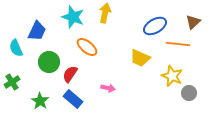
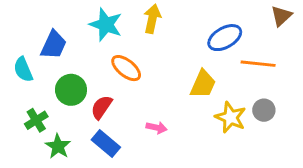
brown triangle: (193, 22) -> (281, 16), moved
yellow trapezoid: (140, 58) -> (203, 84), turned -90
yellow star: (172, 76) -> (231, 117), moved
green cross: (12, 82) -> (36, 120), moved
gray circle: (189, 93) -> (264, 110), moved

